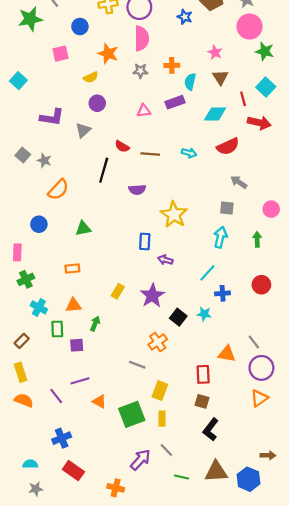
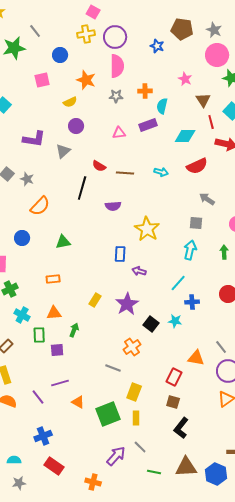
brown triangle: (220, 77) -> (203, 100), moved
red rectangle: (203, 374) -> (174, 377), turned 30

